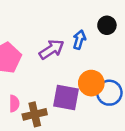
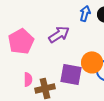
blue arrow: (79, 40) -> (85, 13), moved

